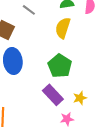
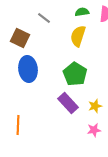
pink star: (67, 119) -> (94, 130), moved

